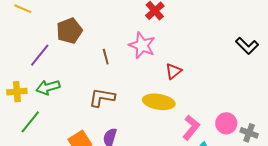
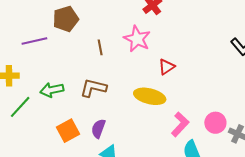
purple line: (40, 55) -> (34, 41), turned 35
green arrow: (48, 87) -> (52, 90), moved

